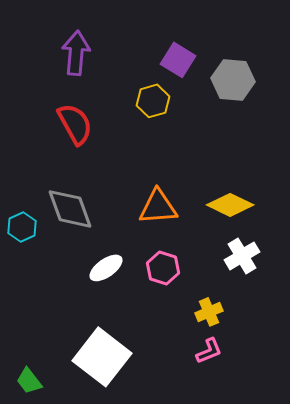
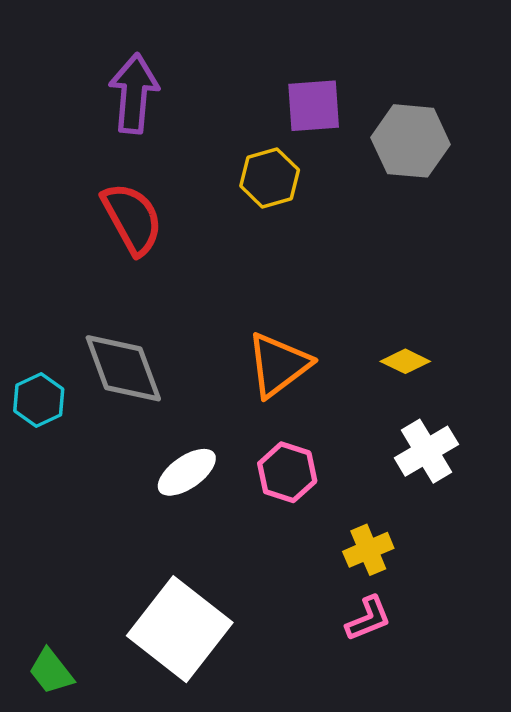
purple square: (178, 60) -> (314, 106), turned -36
yellow diamond: (230, 205) -> (405, 361), size x0.6
orange triangle: (158, 207) -> (278, 365), turned -33

